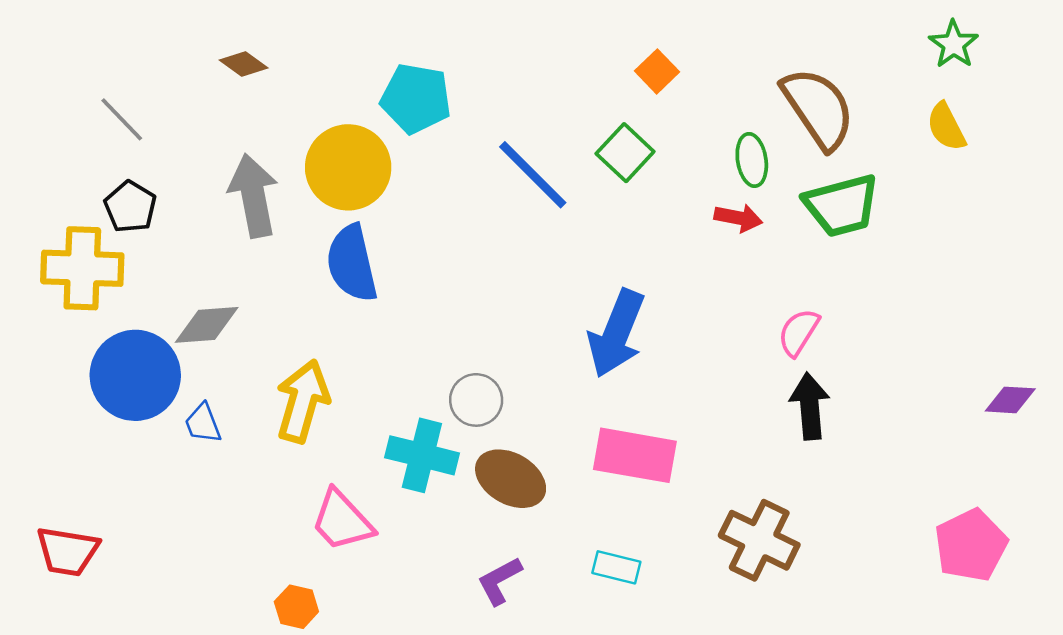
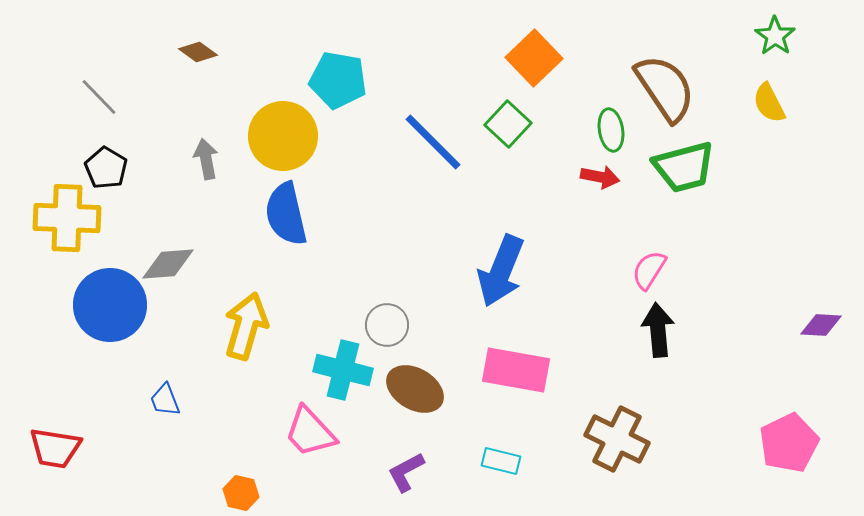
orange square: (657, 71) -> (534, 58), size x1.6
gray arrow: (253, 196) -> (206, 159), size x0.6
blue trapezoid: (203, 423) -> (165, 400), moved
pink trapezoid: (342, 521) -> (310, 432), moved

